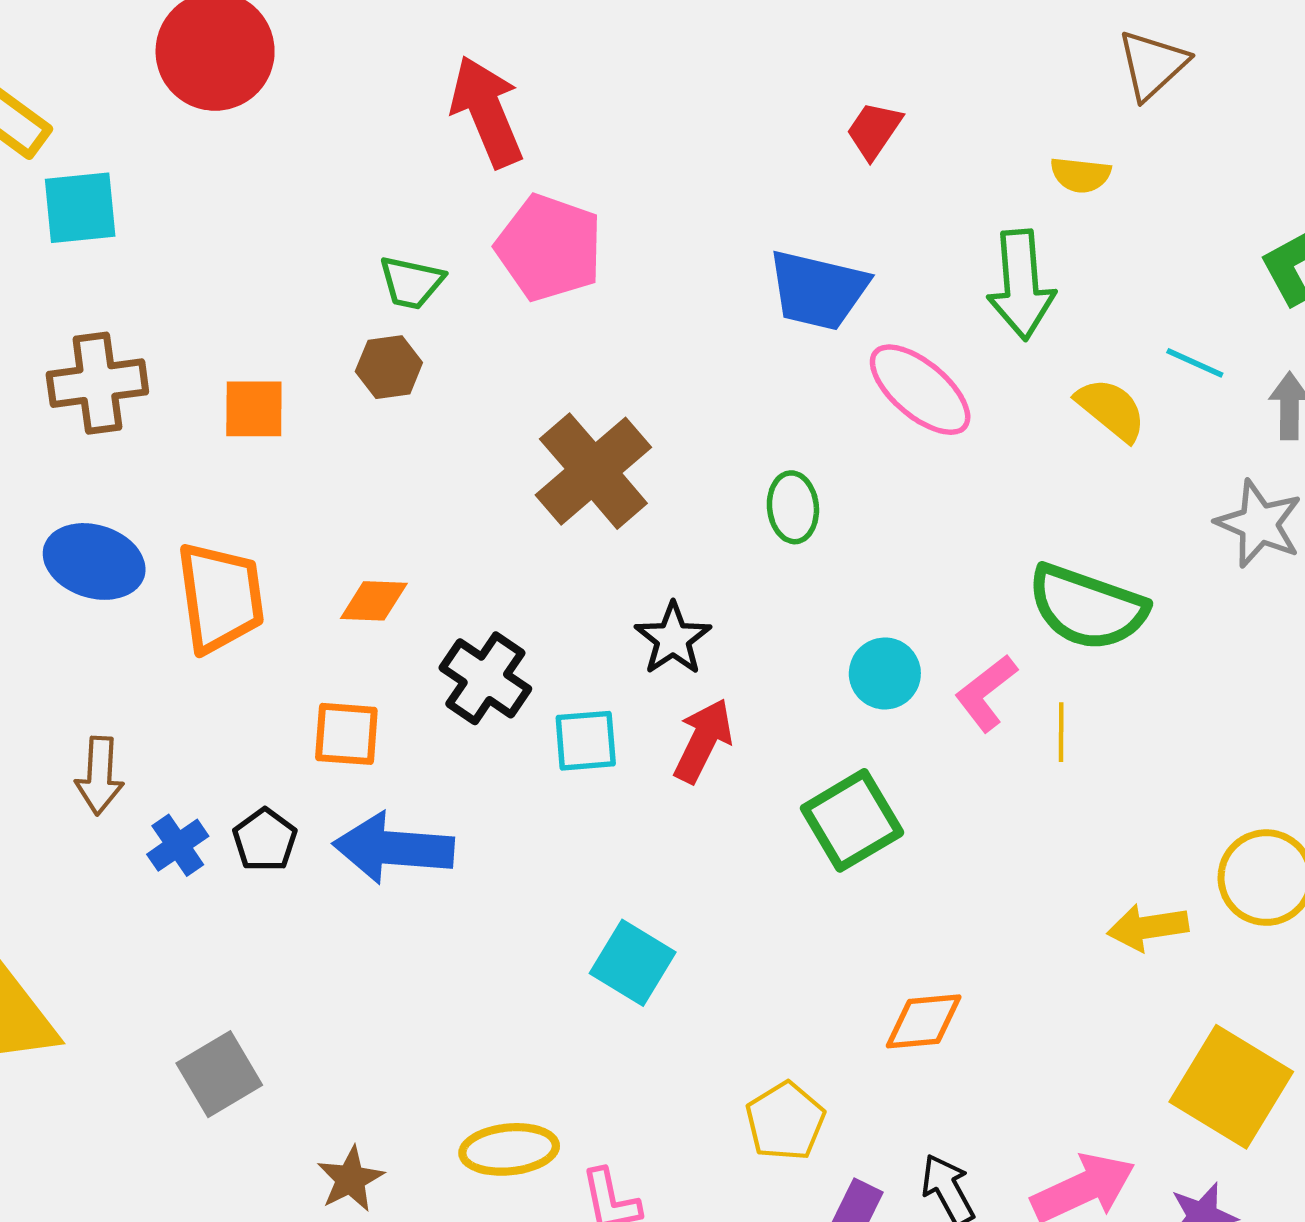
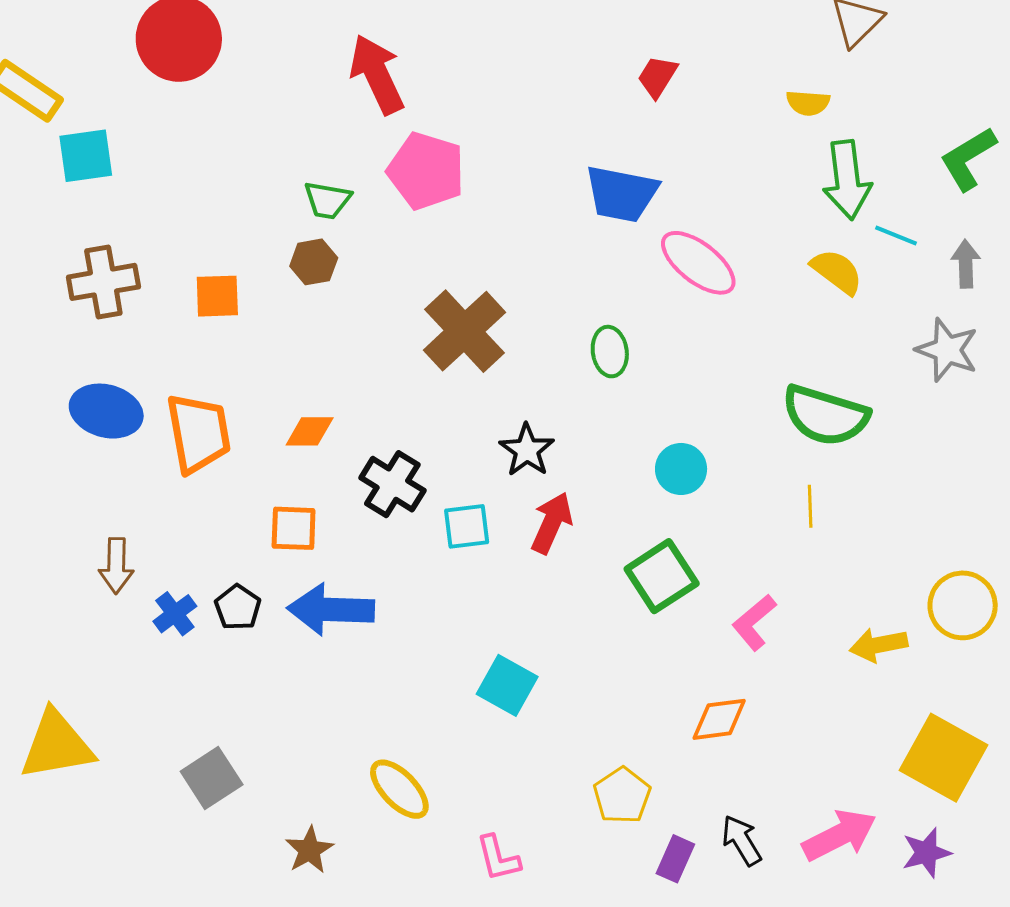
green arrow: (1021, 285) -> (847, 180), moved
pink L-shape: (986, 693) -> (754, 622), moved
yellow ellipse: (509, 1149) -> (399, 789), moved, turned 54

